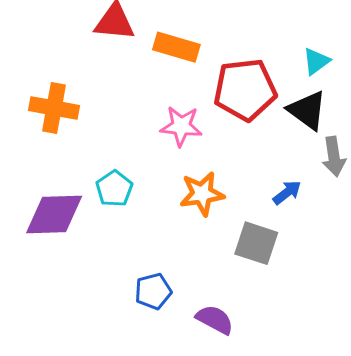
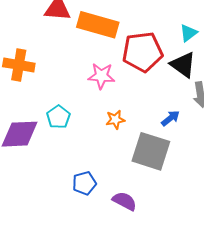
orange rectangle: (176, 47) -> (98, 25), size x1.4
orange star: (202, 194) -> (115, 120), size x0.7
gray square: (256, 243) -> (151, 151), size x1.4

